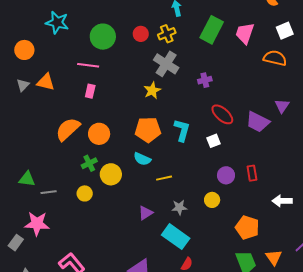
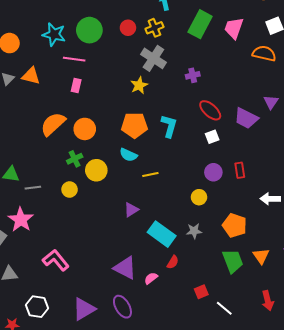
cyan star: (57, 23) -> (54, 34), moved
white square: (213, 141) -> (212, 137), moved
gray star: (179, 207) -> (194, 231), moved
pink star: (37, 224) -> (21, 220), turned 30

